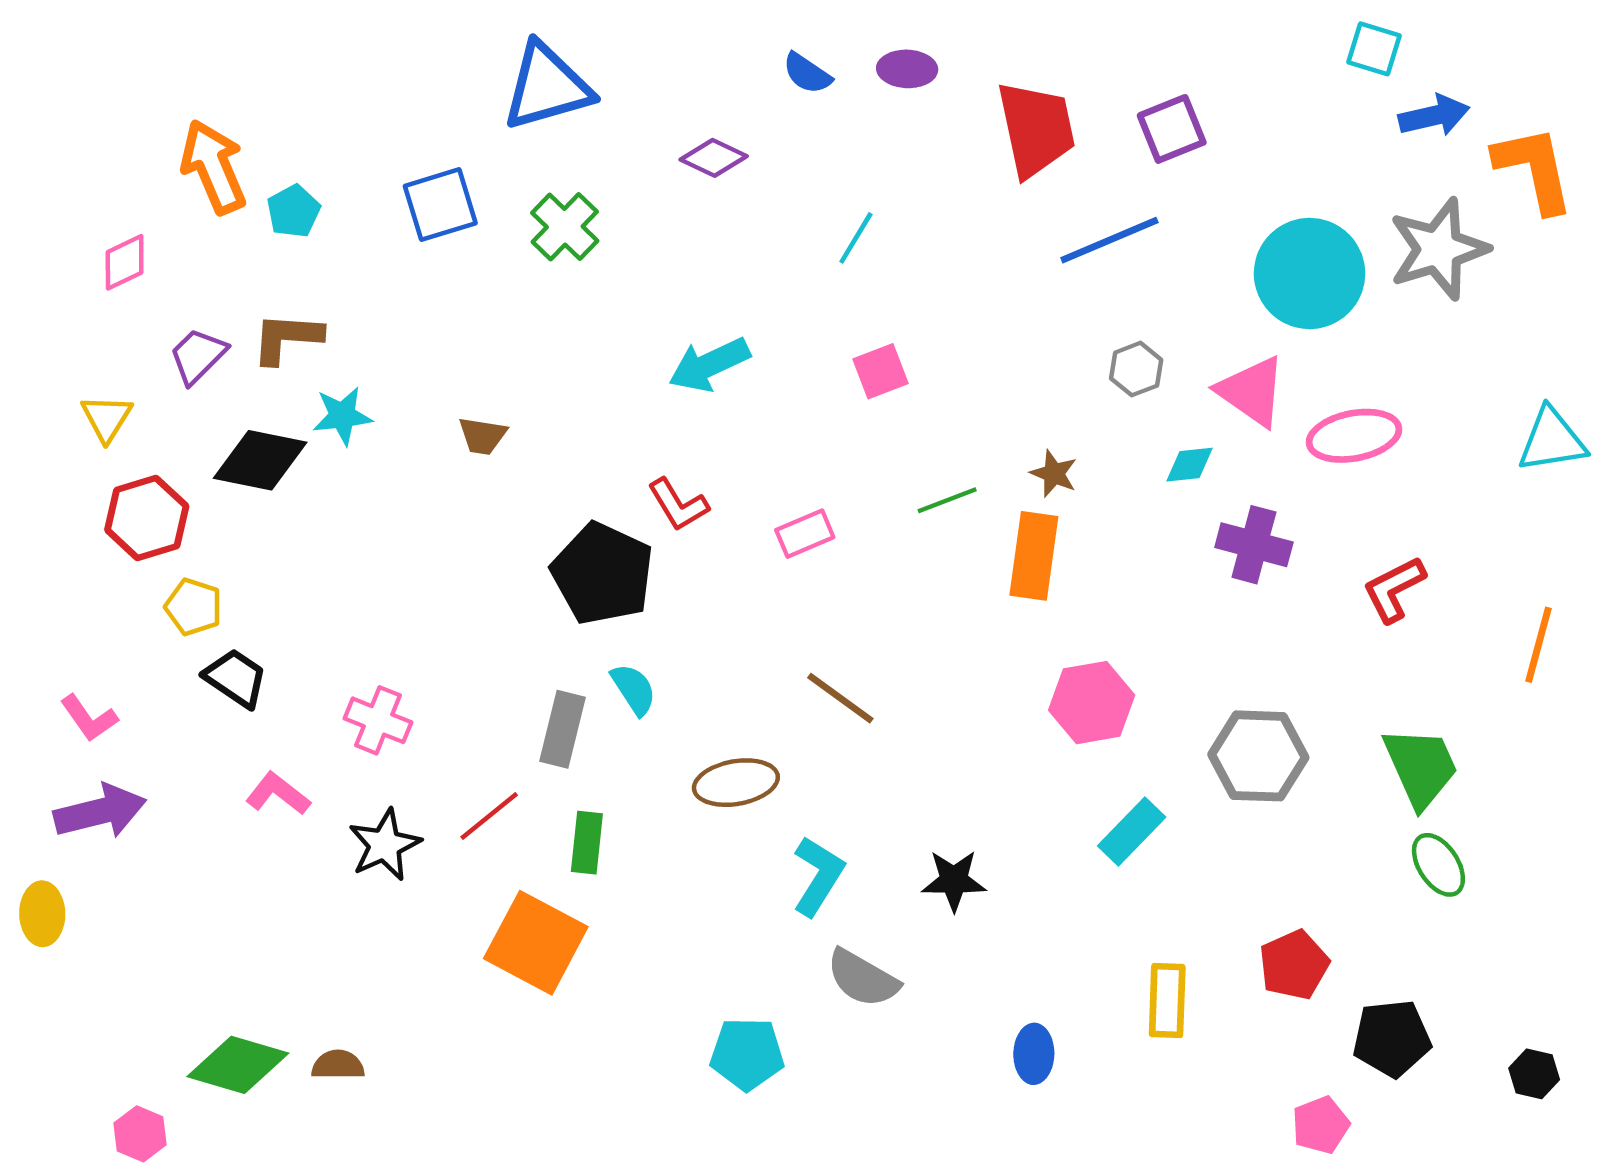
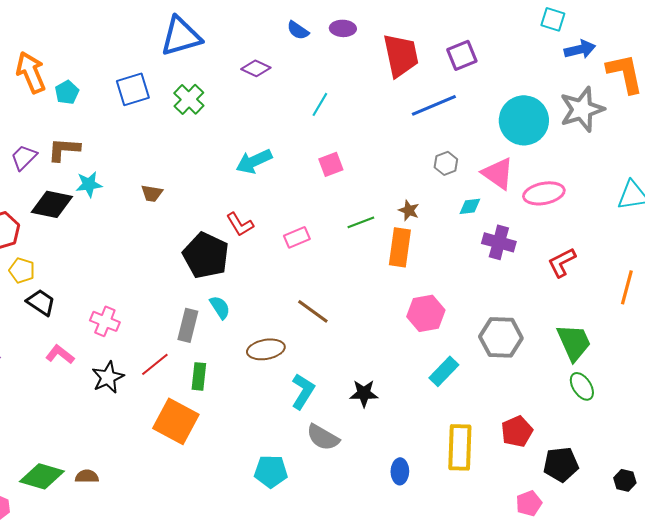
yellow rectangle: (1167, 1000) -> (460, 447), size x1.4

